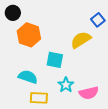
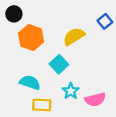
yellow semicircle: (81, 40) -> (74, 36), moved
cyan square: (55, 60) -> (59, 64), turned 36

